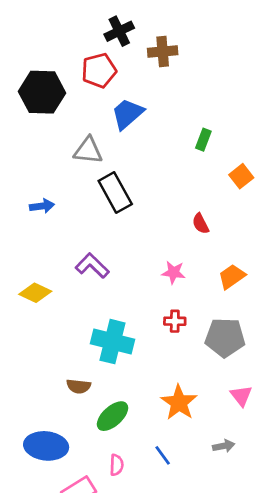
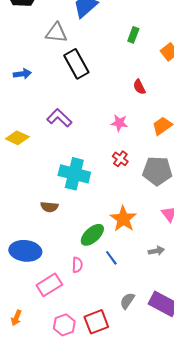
green rectangle: (203, 140) -> (133, 35), moved
red cross: (175, 321) -> (120, 159), turned 35
green ellipse: (112, 416) -> (92, 235), moved

